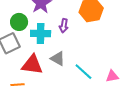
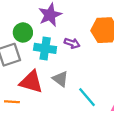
purple arrow: (64, 26) -> (72, 43), turned -88

